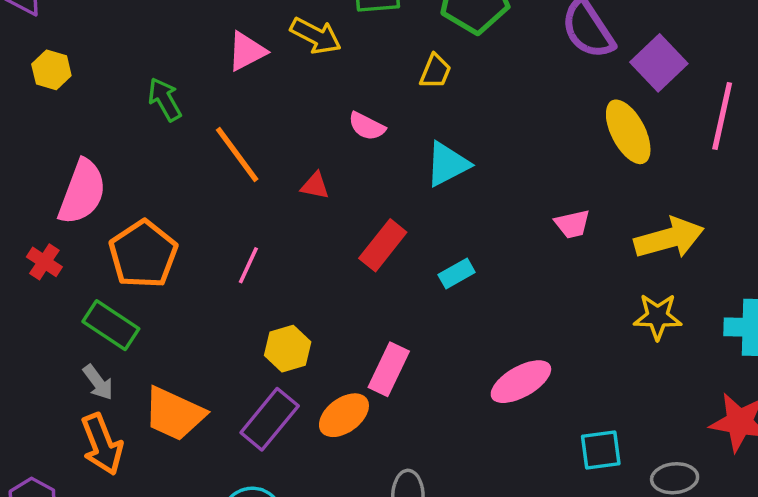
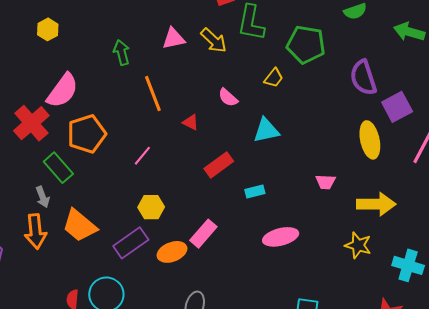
yellow hexagon: (51, 70) -> (48, 29), moved
red cross: (44, 262) -> (31, 123), size x1.8
pink ellipse: (521, 382) -> (281, 237), moved

